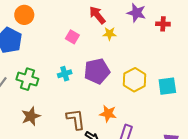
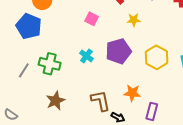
yellow star: (110, 34) -> (134, 20), moved
cyan cross: (65, 74) -> (86, 56), turned -32

